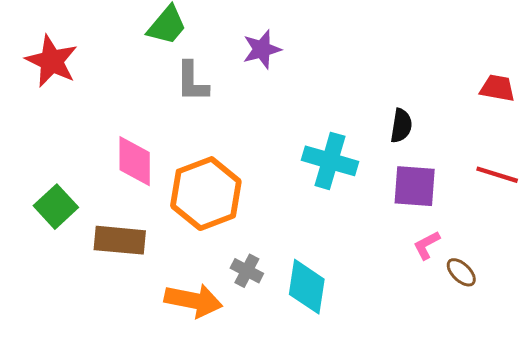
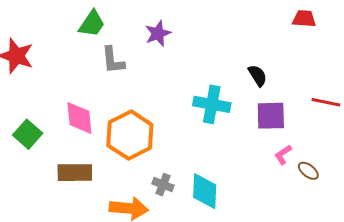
red trapezoid: (497, 88) -> (304, 19), moved
black semicircle: (401, 126) -> (258, 76), turned -35
green square: (56, 207) -> (28, 134), moved

